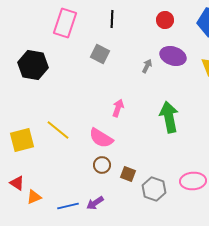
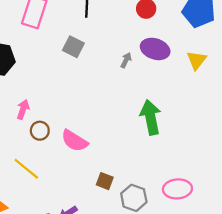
pink arrow: (118, 108) -> (23, 109), moved
yellow line: (58, 130) -> (26, 169), moved
brown circle: (102, 165) -> (40, 131), moved

